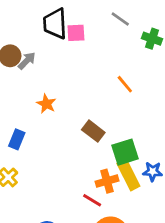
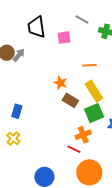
pink square: (76, 33) -> (64, 38), moved
orange line: (125, 84) -> (89, 65), turned -48
orange star: (46, 104) -> (60, 83), moved
yellow rectangle: (128, 175) -> (94, 91), moved

